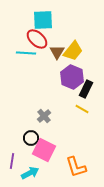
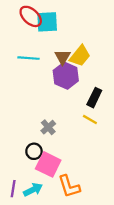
red ellipse: (37, 39) -> (31, 16), moved
purple hexagon: (72, 77) -> (66, 76), moved
purple line: (12, 161) -> (13, 189), moved
orange L-shape: (76, 167) -> (69, 186), moved

